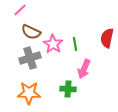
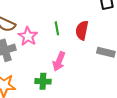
green line: (75, 44) -> (57, 28), moved

